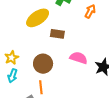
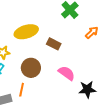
yellow ellipse: (38, 18) -> (26, 32), moved

